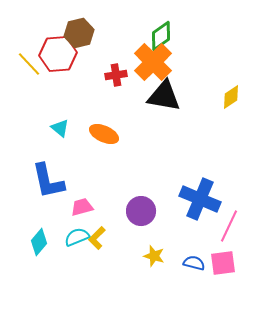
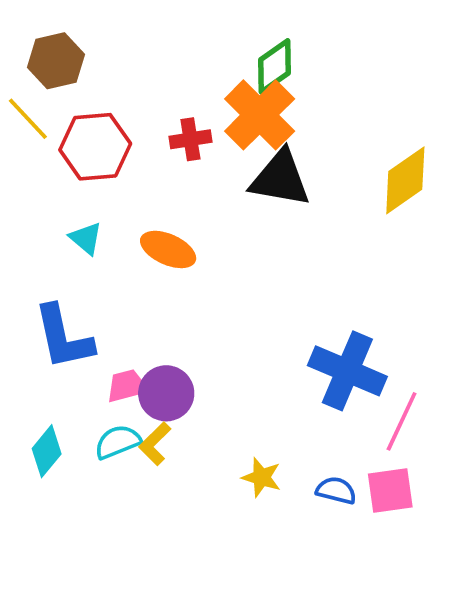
brown hexagon: (79, 33) -> (56, 61), moved
red hexagon: (58, 54) -> (95, 147), moved
yellow diamond: (231, 97) -> (405, 180), size x1.5
purple circle: (141, 211) -> (166, 393), moved

